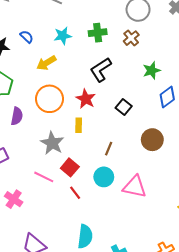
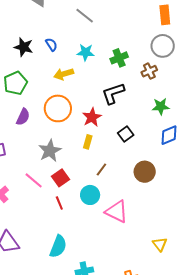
green cross: (98, 33) -> (119, 58), turned -30
yellow rectangle: (79, 125) -> (88, 142), moved

